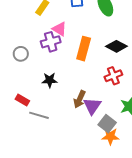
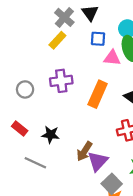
pink triangle: (59, 29) -> (112, 58), moved, turned -35
black star: (50, 80) -> (51, 135), moved
red rectangle: (22, 100) -> (20, 128), moved

